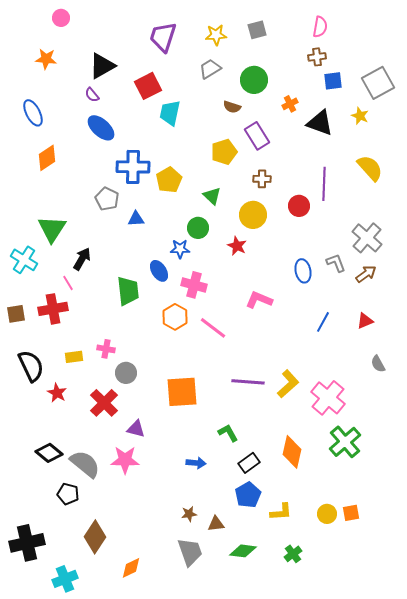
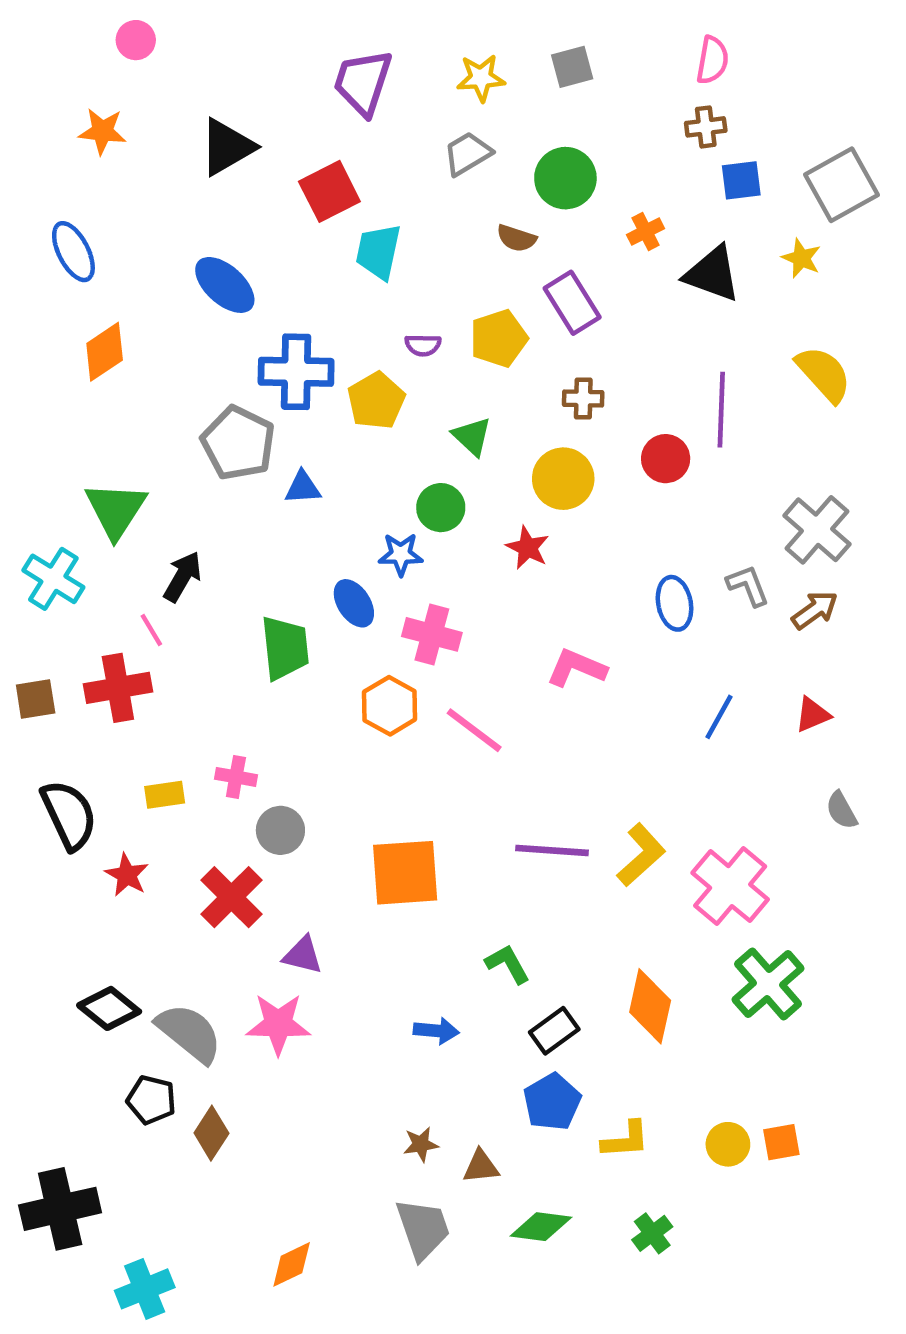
purple semicircle: (92, 95) -> (423, 345), moved, turned -49
gray pentagon: (107, 199) -> (238, 443), size x1.4
brown diamond: (95, 537) -> (211, 1133), moved, size x0.7

